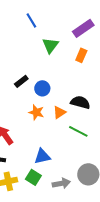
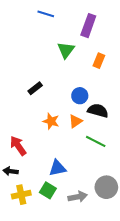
blue line: (31, 20) -> (46, 14), moved, turned -42
purple rectangle: (83, 28) -> (88, 26), moved, turned -35
blue circle: (42, 88) -> (80, 96), moved

